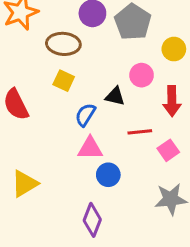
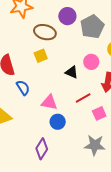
yellow square: (64, 81) -> (41, 56), turned 32
blue semicircle: (85, 115) -> (23, 88), moved, turned 105
red line: (140, 132) -> (83, 98), turned -35

